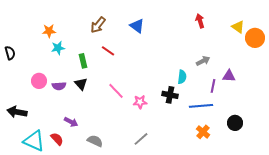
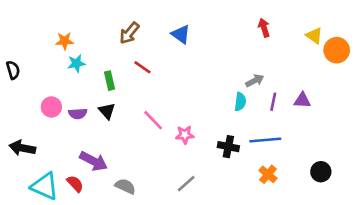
gray arrow: (203, 61) -> (255, 81), moved
purple line: (213, 86) -> (273, 102), moved
black cross: (170, 95) -> (228, 147), moved
purple arrow: (71, 122) -> (94, 161), size x1.5
black circle: (235, 123) -> (321, 172), moved

